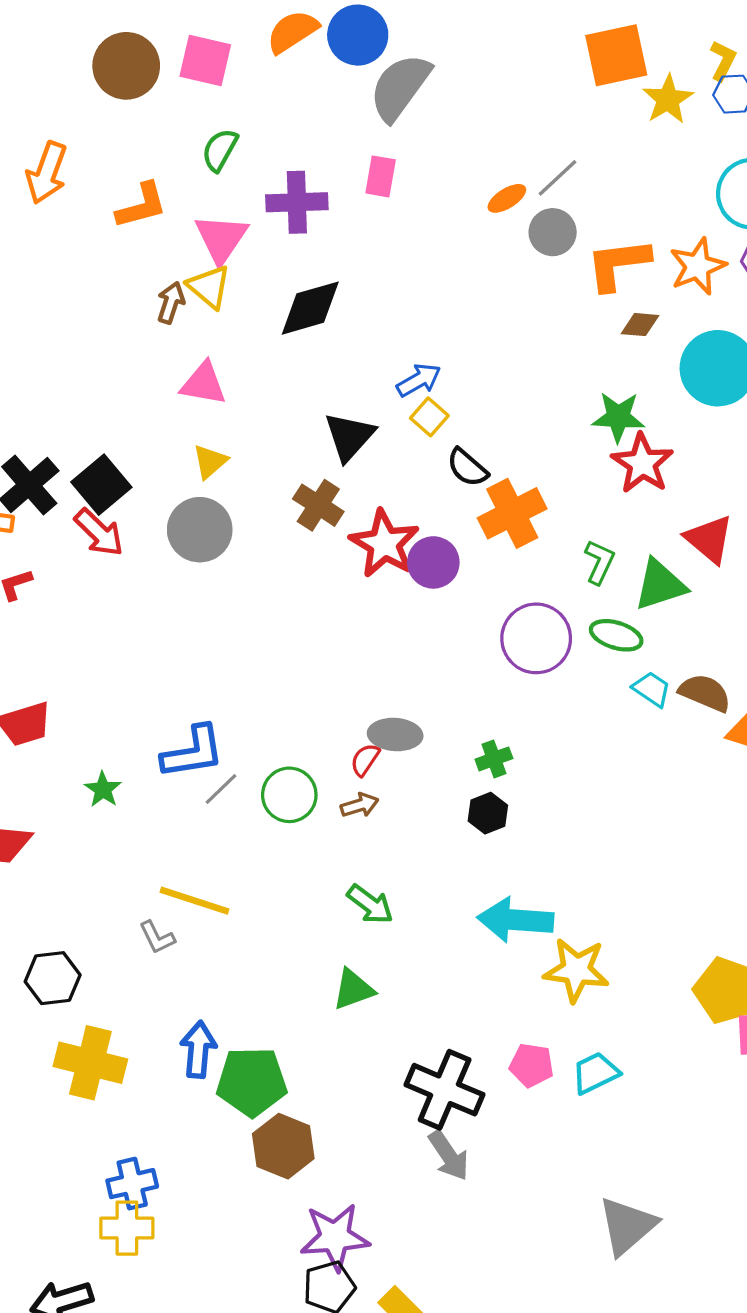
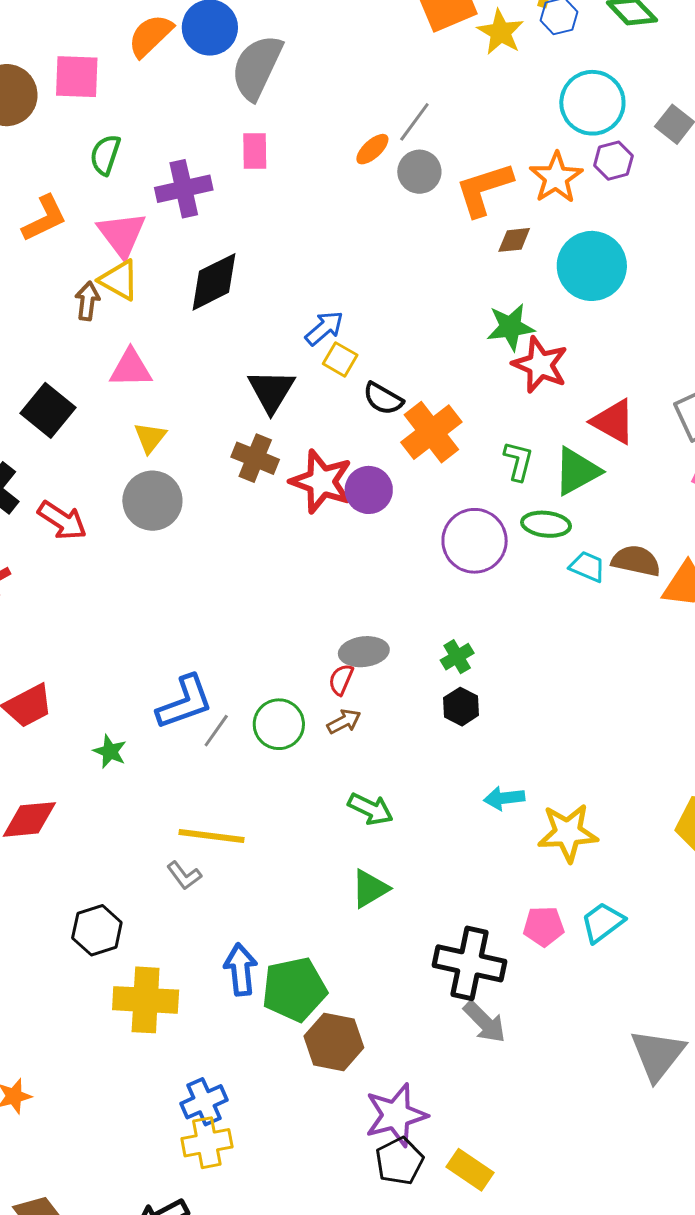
black square: (101, 485) -> (48, 410), moved
cyan arrow: (515, 920) -> (504, 798), size x0.6

